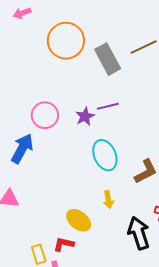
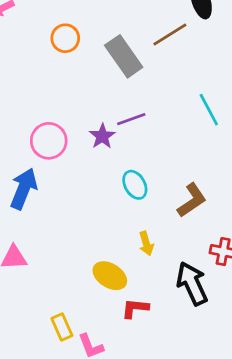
orange circle: (66, 41) -> (65, 38), size x0.6
cyan ellipse: (105, 155) -> (135, 185), size x0.7
red L-shape: (64, 244) -> (135, 308), moved

